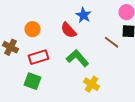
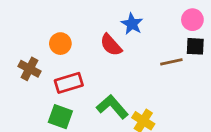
brown line: (112, 42) -> (171, 62), turned -49
green L-shape: (78, 58) -> (112, 107), moved

